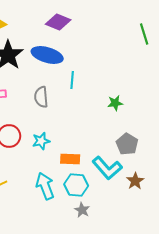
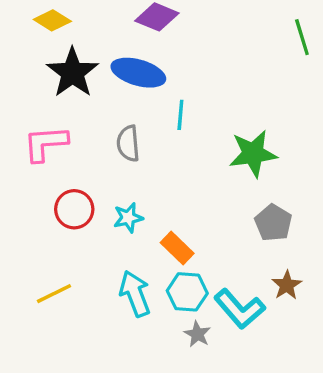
green star: (115, 103) -> (253, 154), size x1.8
orange rectangle: (70, 159) -> (177, 248), turned 42
cyan L-shape: (107, 168) -> (240, 309), moved

